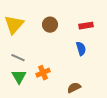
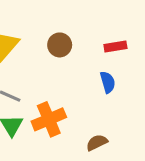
orange cross: (43, 73) -> (49, 119), size x1.5

